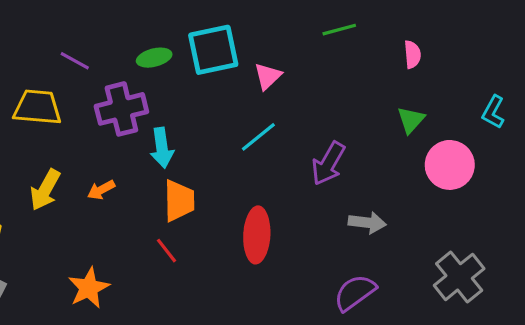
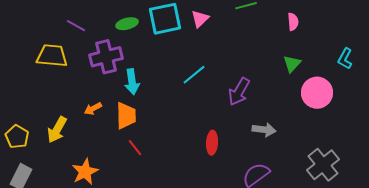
pink triangle: (268, 76) -> (200, 19), moved
yellow arrow: (45, 190) -> (57, 130), moved
orange trapezoid: (179, 201) -> (126, 116), moved
red ellipse: (257, 235) -> (212, 143), moved, size x0.7

